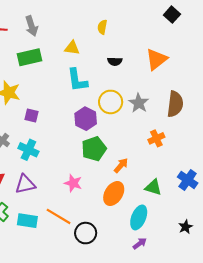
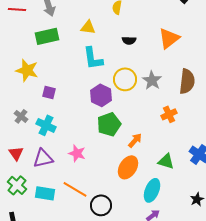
pink star: (73, 183) -> (77, 153), moved

